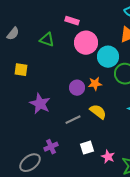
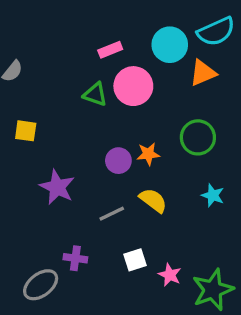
pink rectangle: (72, 21) -> (110, 50), turned -40
green triangle: (47, 40) -> (95, 94), moved
cyan circle: (108, 57) -> (170, 45), moved
purple cross: (51, 147) -> (75, 258), turned 32

